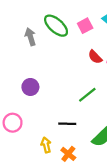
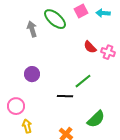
pink square: (85, 26) -> (81, 11), moved
black line: (67, 124) -> (65, 96), moved
yellow arrow: (46, 145) -> (27, 126), moved

